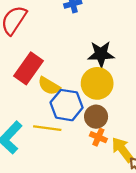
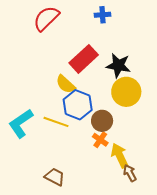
red rectangle: (28, 68) -> (84, 59), moved
yellow circle: (97, 83) -> (126, 92), moved

